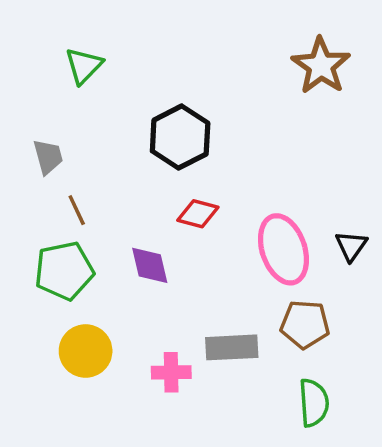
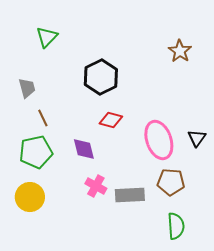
brown star: (321, 66) -> (180, 51), moved, size x0.7
yellow circle: (86, 351) -> (30, 197), moved
pink cross: (171, 372) -> (96, 186), moved, turned 30

